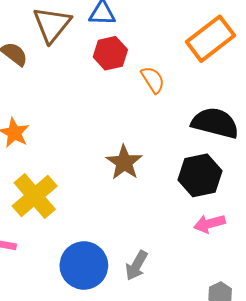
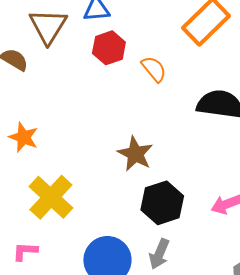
black hexagon: (200, 175) -> (162, 203), moved

